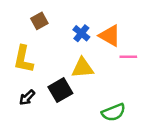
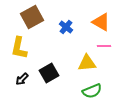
brown square: (39, 21) -> (32, 17), size x1.6
orange triangle: (110, 36) -> (101, 22), moved
yellow triangle: (83, 68) -> (87, 63), moved

